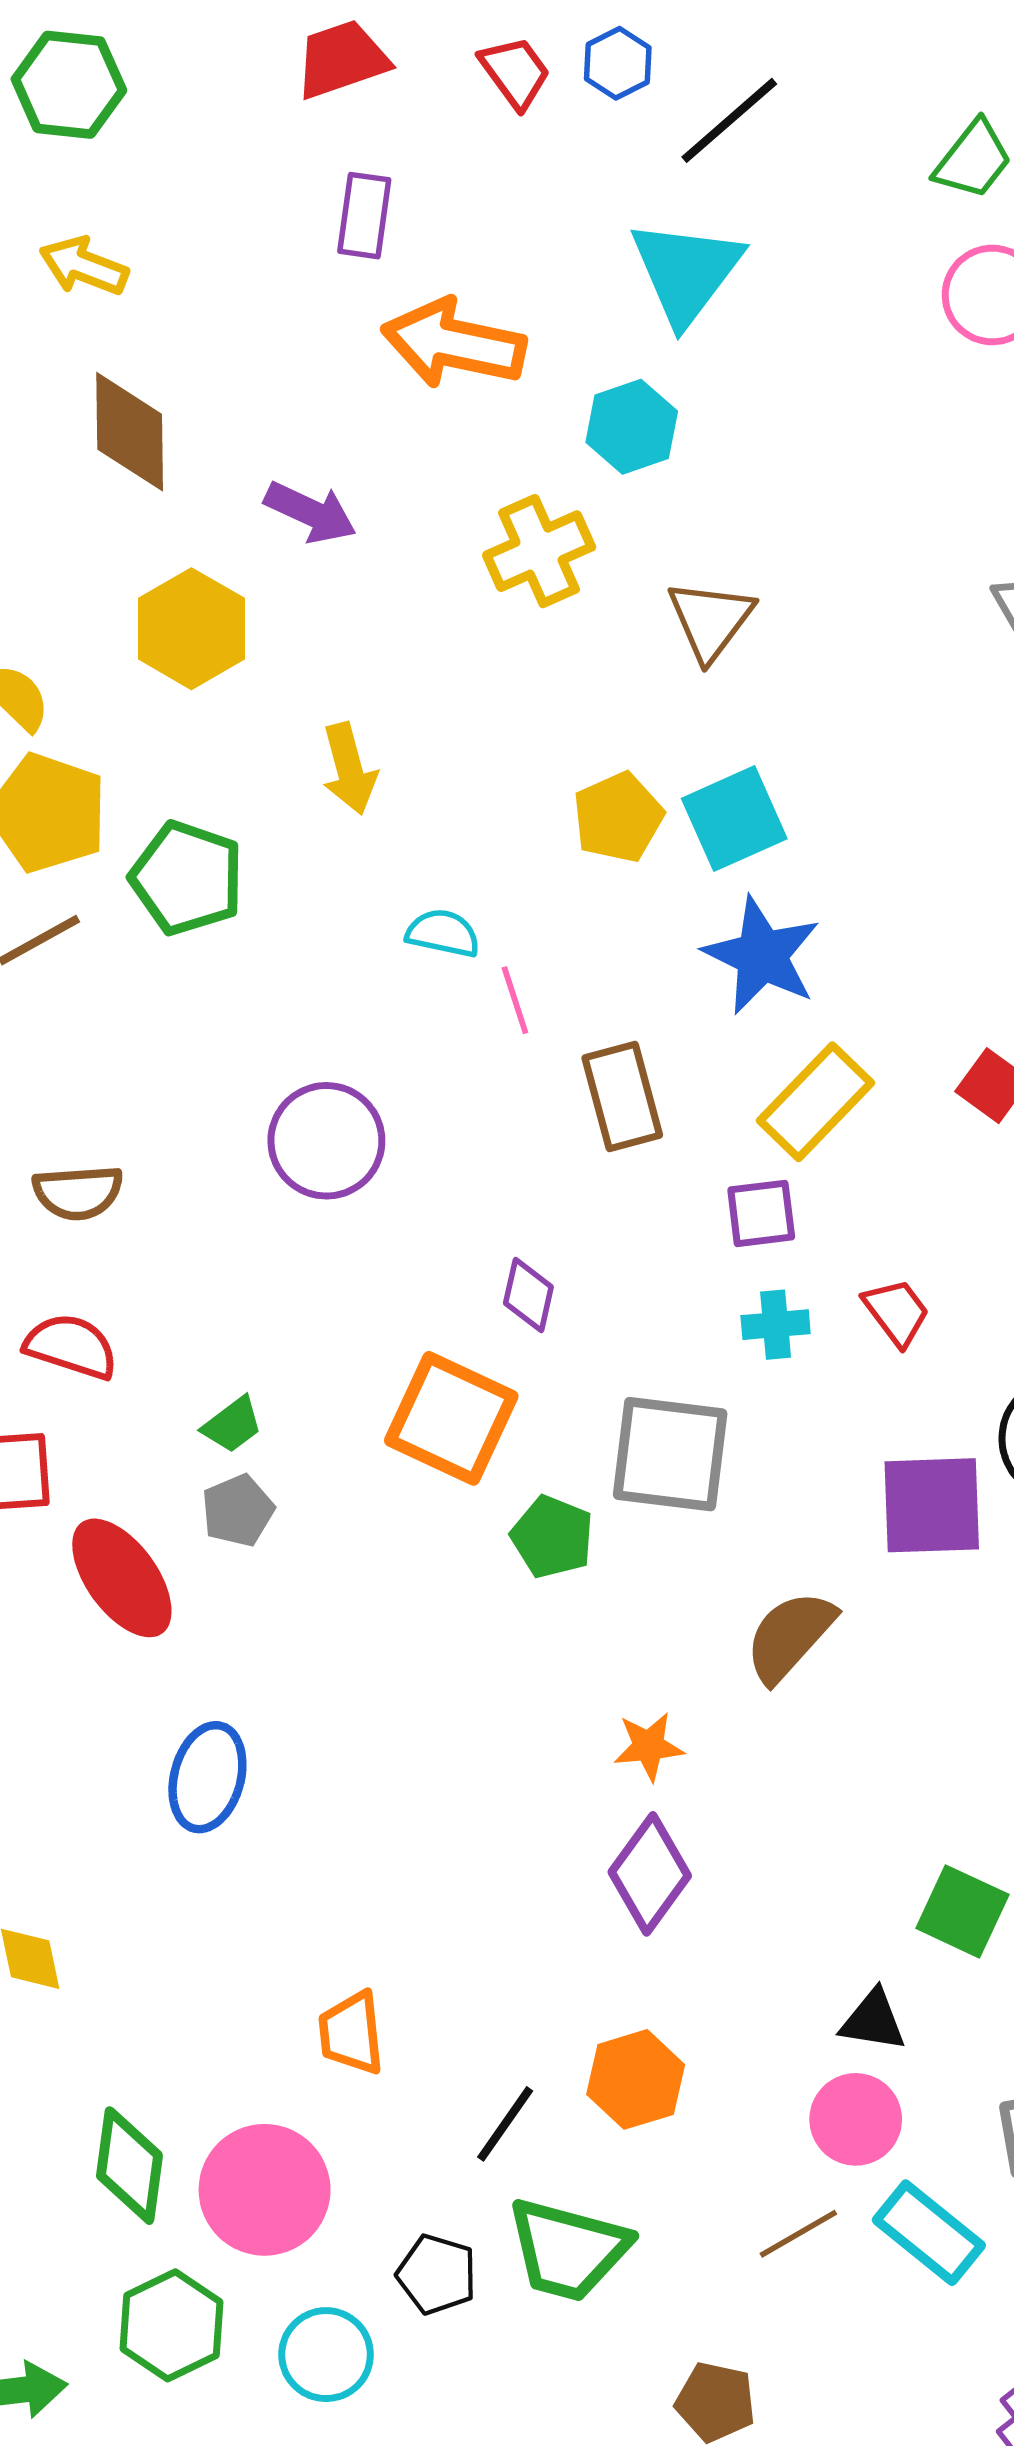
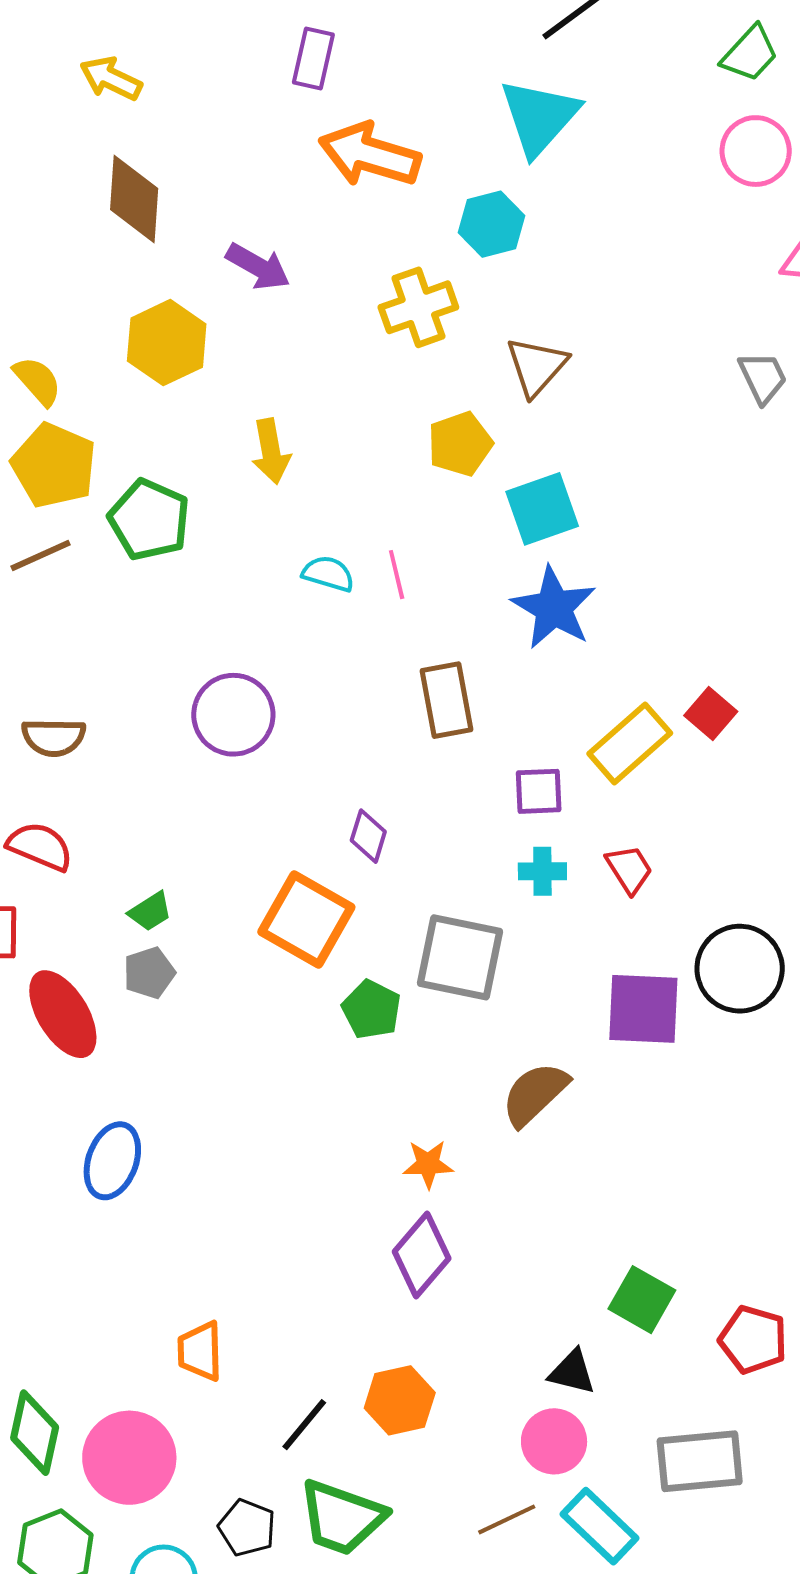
yellow pentagon: (618, 817) -> (460, 444), moved
pink line: (515, 1000) -> (397, 575), moved
yellow rectangle: (816, 1102) -> (630, 743), moved

